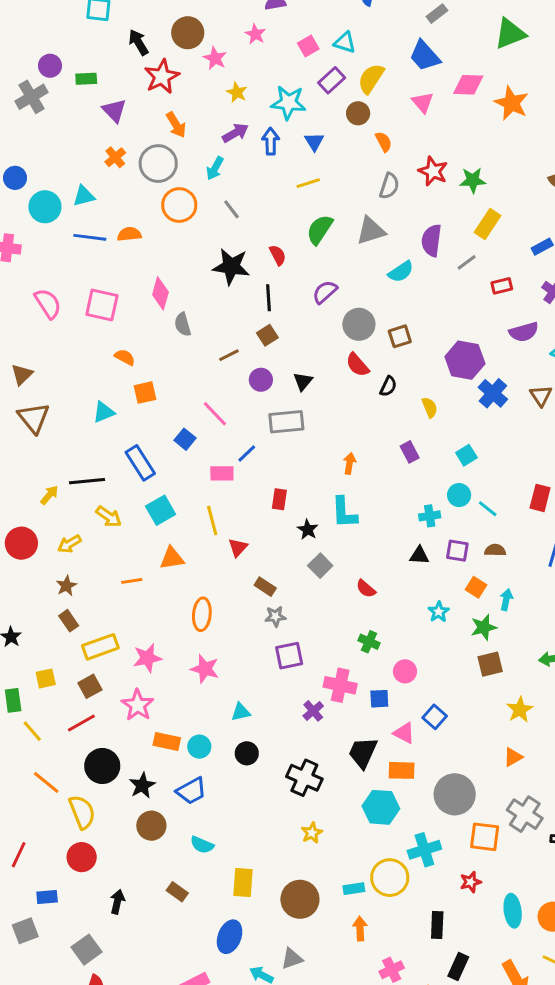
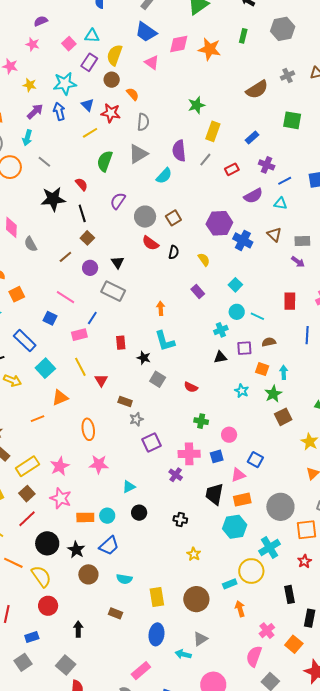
red star: (433, 171) -> (111, 113), moved
gray rectangle: (286, 422) -> (113, 291), turned 45
pink triangle: (404, 733) -> (238, 475), turned -35
black cross: (304, 778) -> (180, 519), size x0.6

